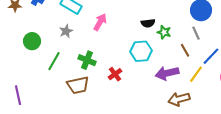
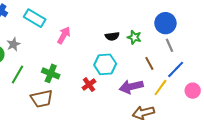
gray star: (66, 31) -> (13, 44), moved
green star: (164, 32) -> (134, 37), moved
gray line: (196, 33) -> (169, 45), moved
red cross: (115, 74) -> (89, 85), moved

